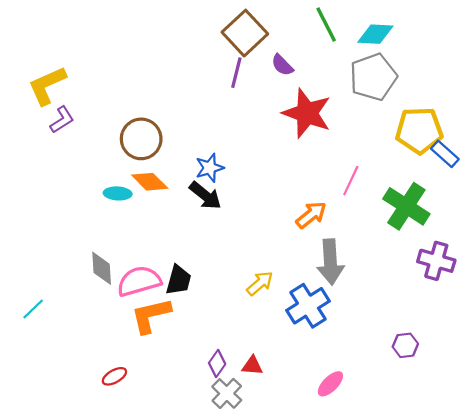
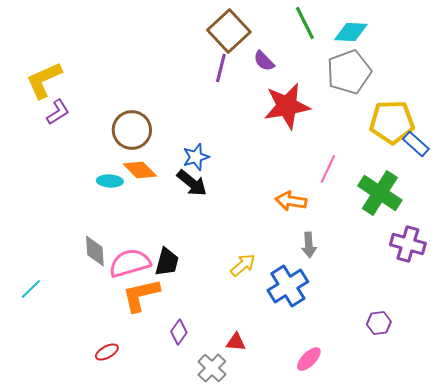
red star: (307, 113) -> (287, 106), turned -30
orange arrow: (311, 215) -> (291, 201), turned -132
gray arrow: (330, 262) -> (309, 245), size x0.6
purple diamond: (217, 363) -> (179, 332), moved

